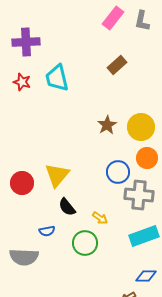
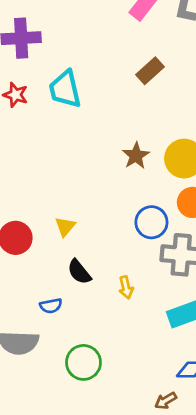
yellow triangle: (57, 175) -> (65, 227), size x0.6
yellow arrow: (100, 218) -> (126, 287), turned 42
green circle: (85, 243) -> (83, 362), moved

